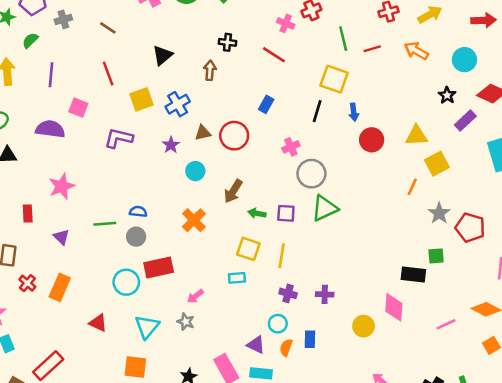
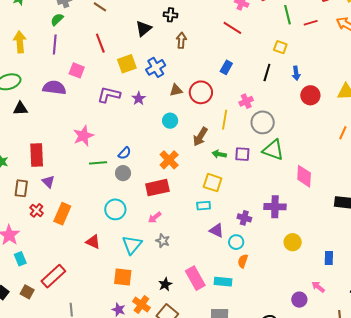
green semicircle: (30, 40) -> (57, 19), moved
black cross: (227, 42) -> (170, 15), moved
yellow square: (334, 79) -> (280, 47), size x0.6
purple star: (171, 145) -> (139, 98), moved
pink star: (62, 186) -> (83, 136), moved
green triangle: (325, 208) -> (273, 150), turned 45
blue semicircle: (138, 212) -> (125, 153), turned 128
red rectangle: (28, 214) -> (37, 155), size x1.6
purple triangle: (61, 237) -> (48, 182), moved
yellow line: (282, 256) -> (225, 120), moved
red rectangle: (159, 267) -> (157, 188), moved
purple cross: (325, 294) -> (275, 207), moved, size x1.5
pink arrow: (195, 296) -> (155, 217), moved
pink diamond: (394, 307) -> (304, 176), moved
yellow circle: (364, 326) -> (293, 242), moved
blue rectangle: (310, 339) -> (329, 258), moved
purple triangle: (256, 345) -> (216, 230), moved

